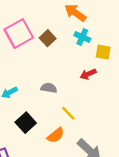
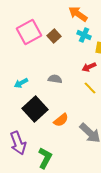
yellow line: (68, 113) -> (90, 88), moved
black square: (26, 123) -> (35, 109), size x1.4

